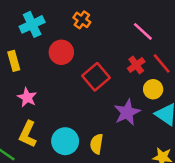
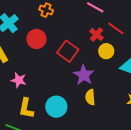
yellow circle: (153, 89) -> (106, 51), moved
purple star: (127, 112) -> (84, 75), moved
yellow semicircle: (97, 144) -> (90, 97), moved

